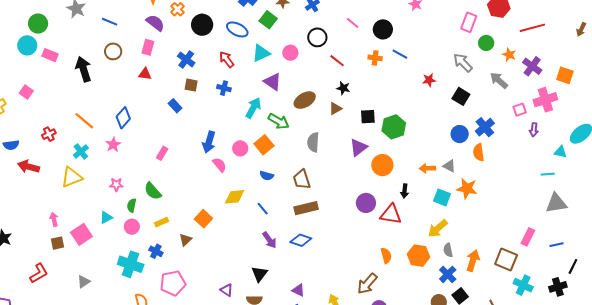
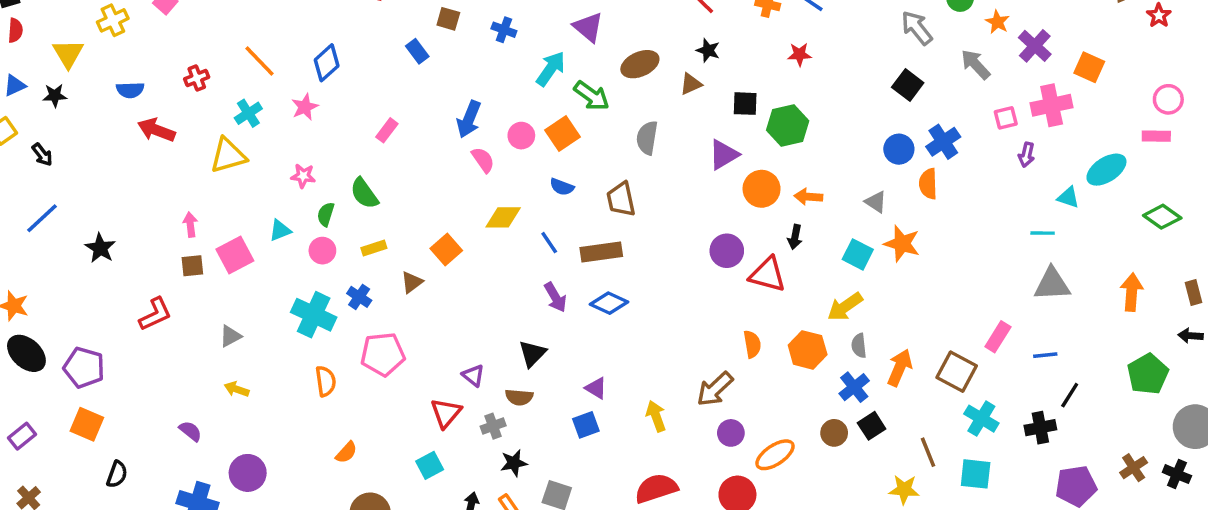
red star: (429, 80) -> (799, 54), moved
orange arrow: (427, 168) -> (808, 197), moved
brown rectangle: (306, 208) -> (601, 252), moved

